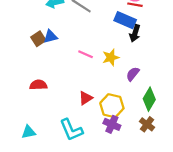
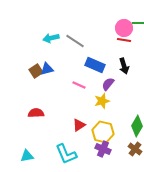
blue rectangle: (125, 20) -> (95, 65), moved
black arrow: (135, 33) -> (124, 66), turned -35
yellow star: (111, 57) -> (102, 101), moved
purple semicircle: (133, 74) -> (108, 84), moved

